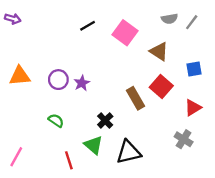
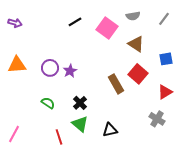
purple arrow: (13, 19) -> (15, 23), moved
gray semicircle: (170, 19) -> (133, 16), moved
black cross: (105, 121) -> (80, 103), moved
black triangle: (129, 152) -> (110, 130), size x0.7

